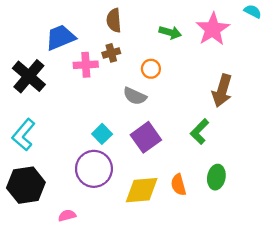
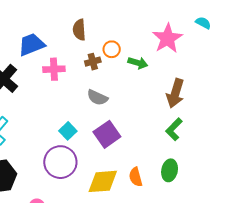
green arrow: (170, 32) -> (138, 63), moved
brown cross: (111, 53) -> (93, 62), moved
orange circle: (151, 69) -> (112, 49), moved
green L-shape: (200, 132) -> (174, 129), moved

